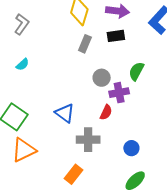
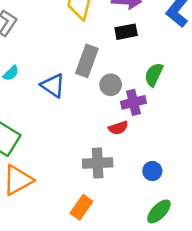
gray rectangle: (85, 44) -> (87, 61), moved, size x1.4
red semicircle: (106, 112) -> (118, 128), turned 49
blue triangle: (65, 113) -> (53, 85), moved

